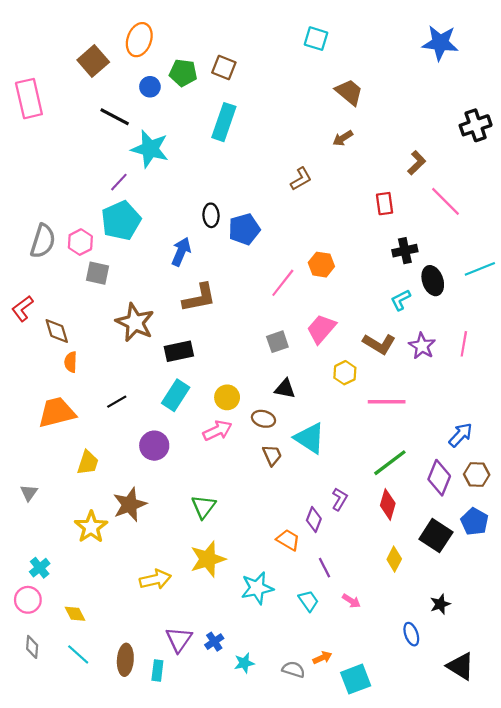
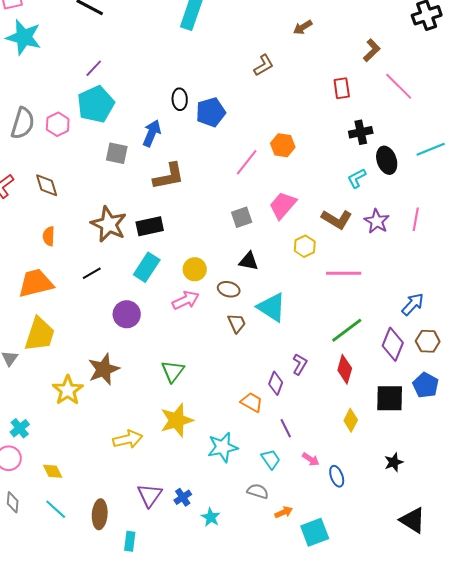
cyan star: (150, 149) -> (24, 37), moved
gray square: (97, 273) -> (117, 153), moved
brown star: (135, 322) -> (109, 224), moved
brown diamond: (57, 331) -> (47, 185), moved
yellow trapezoid: (88, 463) -> (40, 334), moved, size x1.5
black square: (436, 536) -> (390, 398), turned -32
blue ellipse: (411, 634) -> (337, 476), moved
cyan star: (244, 663) -> (211, 517), turned -30
gray semicircle: (293, 669) -> (258, 491), moved
cyan rectangle: (157, 671) -> (130, 541), moved

